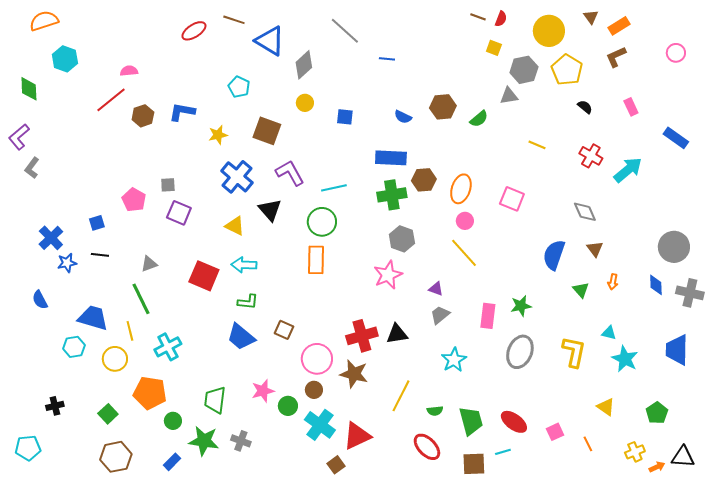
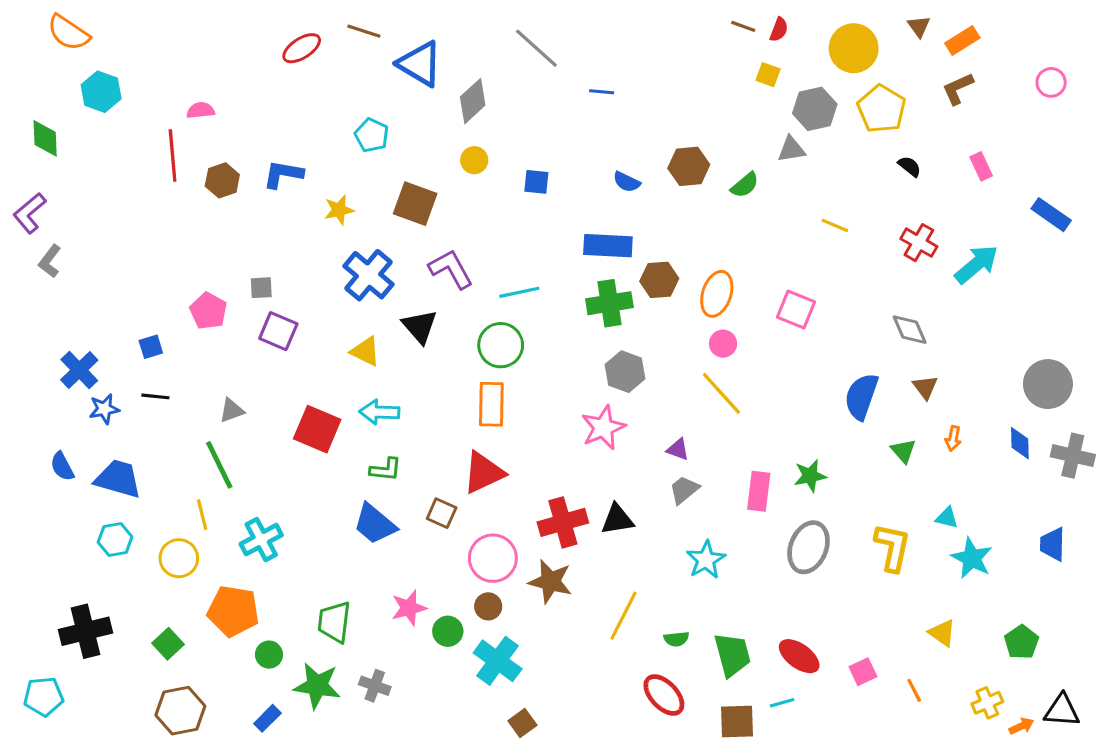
orange semicircle: (44, 21) -> (68, 33), turned -128
red line: (111, 100) -> (173, 155), turned -56
blue trapezoid: (93, 318) -> (118, 479), moved
blue trapezoid: (677, 350) -> (1053, 544), size x0.7
black cross: (55, 406) -> (86, 631), size x1.8
red triangle: (357, 436) -> (484, 473), moved

